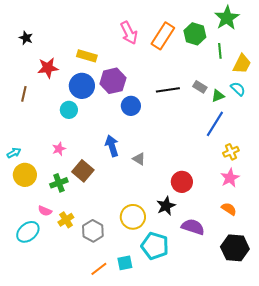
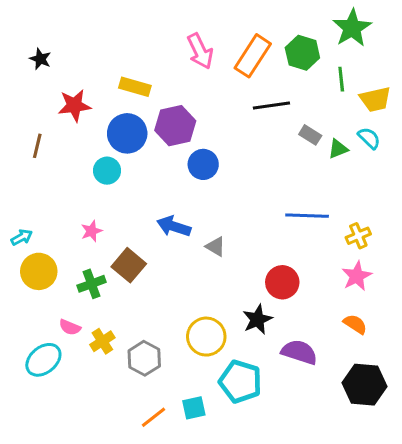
yellow trapezoid: (242, 64) -> (375, 99), turned 50
black line: (168, 90) -> (271, 105), moved
blue line: (215, 124) -> (307, 216), moved, turned 60
blue arrow: (112, 146) -> (174, 226), turned -55

